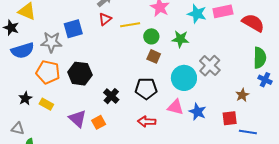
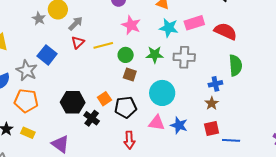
blue square: (73, 29) -> (47, 55), turned -30
gray star: (51, 42) -> (27, 70), turned 30
gray cross: (210, 66) -> (184, 57), moved, turned -35
black hexagon: (80, 74) -> (73, 102), moved
blue cross: (265, 80) -> (215, 84), moved, turned -32
brown star: (242, 95) -> (212, 103), moved
orange square: (99, 122) -> (104, 99), moved
red arrow: (147, 122) -> (129, 140), turned -90

